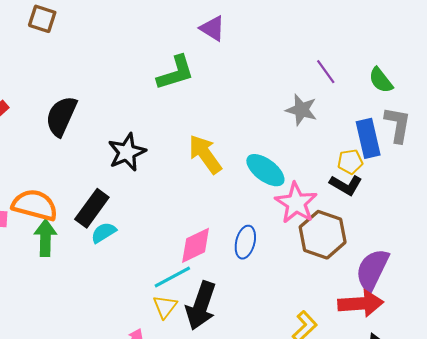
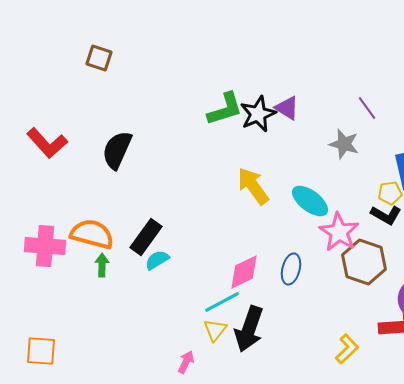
purple triangle: (213, 28) -> (287, 108), moved
black star: (127, 152) -> (258, 114), moved
green arrow: (45, 238) -> (102, 265), size x0.7

